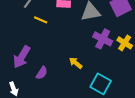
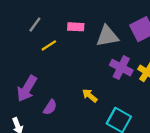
yellow line: (41, 20) -> (49, 45), turned -56

